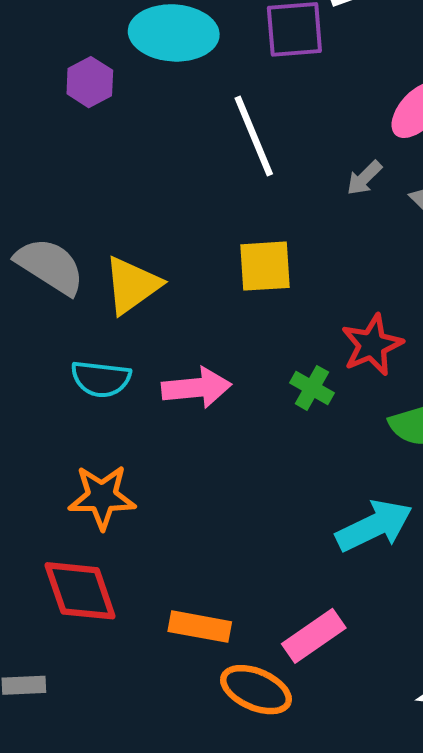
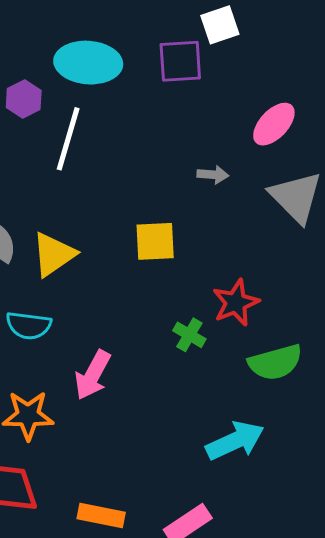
white line: (254, 136) -> (68, 139), moved, turned 38
gray arrow: (364, 178) -> (213, 175), moved, turned -132
pink arrow: (196, 388) -> (93, 375), moved, turned 123

